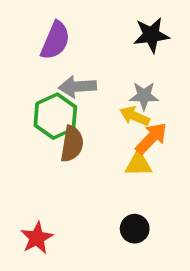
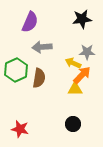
gray star: (144, 96) -> (87, 52), moved
green hexagon: (55, 116) -> (16, 70), moved
red star: (37, 238) -> (20, 129), turned -30

